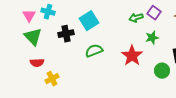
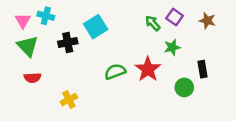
green arrow: (136, 18) -> (153, 23), turned 64
green semicircle: (94, 51) -> (115, 72), moved
yellow cross: (52, 79) -> (69, 100), moved

